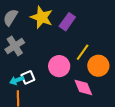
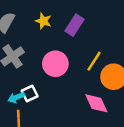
yellow star: (42, 17) -> (43, 21), size x0.6
pink circle: (59, 66) -> (55, 64), moved

